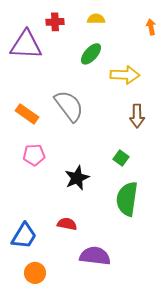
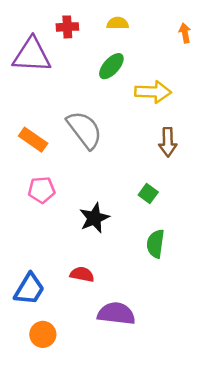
green semicircle: (127, 199) -> (156, 244), size x0.7

